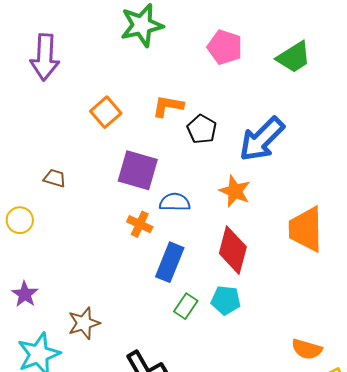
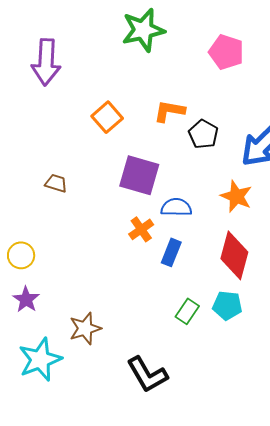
yellow circle: (20, 220) -> (21, 255), moved
orange cross: (140, 224) -> (141, 229), turned 30
blue rectangle: (170, 262) -> (171, 252), moved, size x0.7

